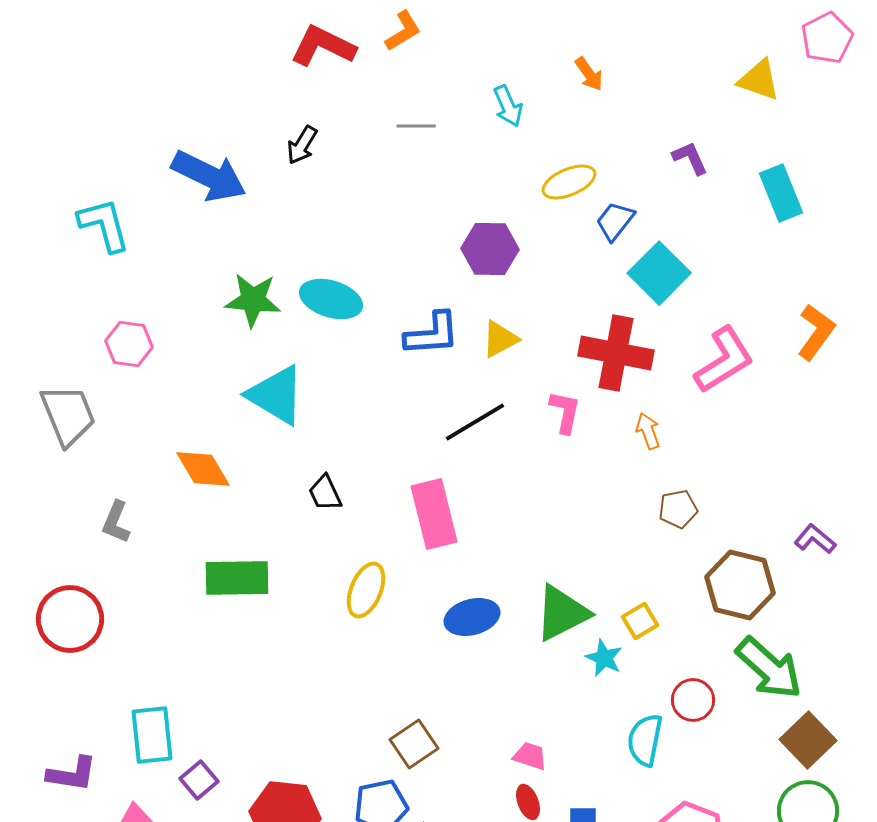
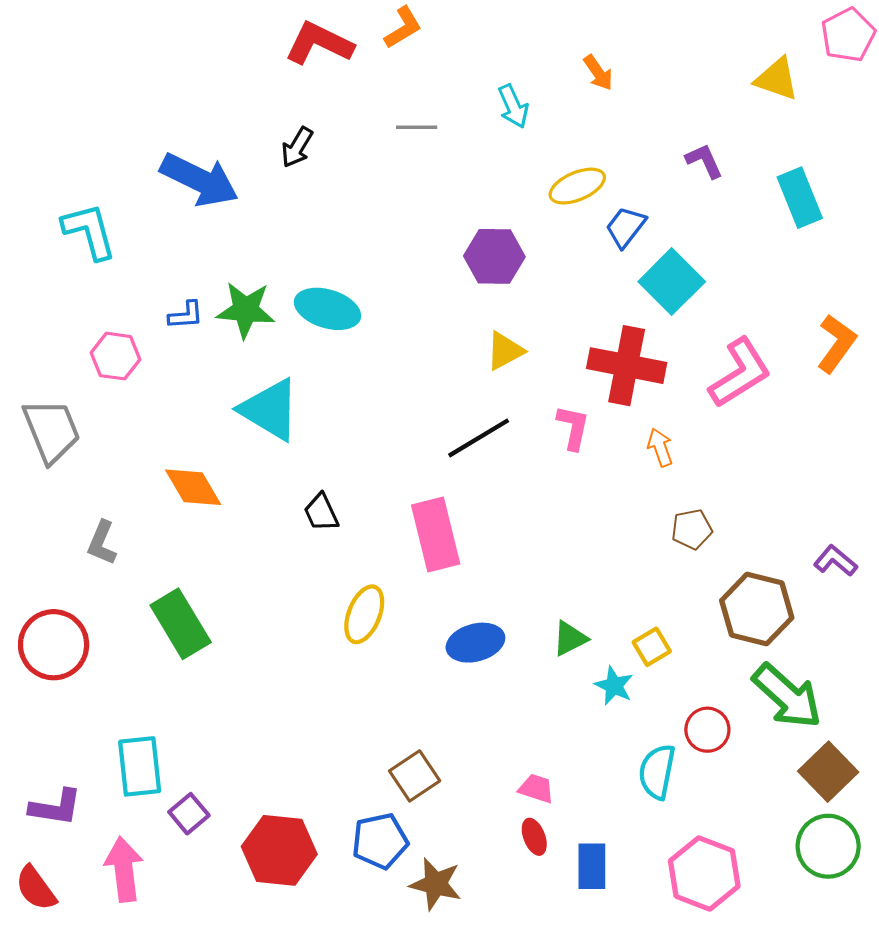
blue L-shape: (432, 334) -> (186, 315), moved, size x0.6
green rectangle: (237, 578) -> (181, 624), moved, turned 60
green triangle: (562, 613) -> (570, 638), size x0.6

